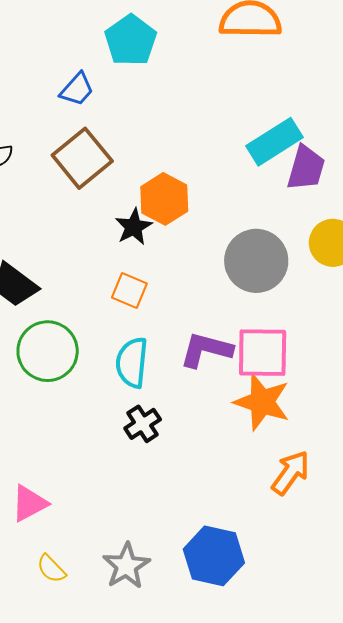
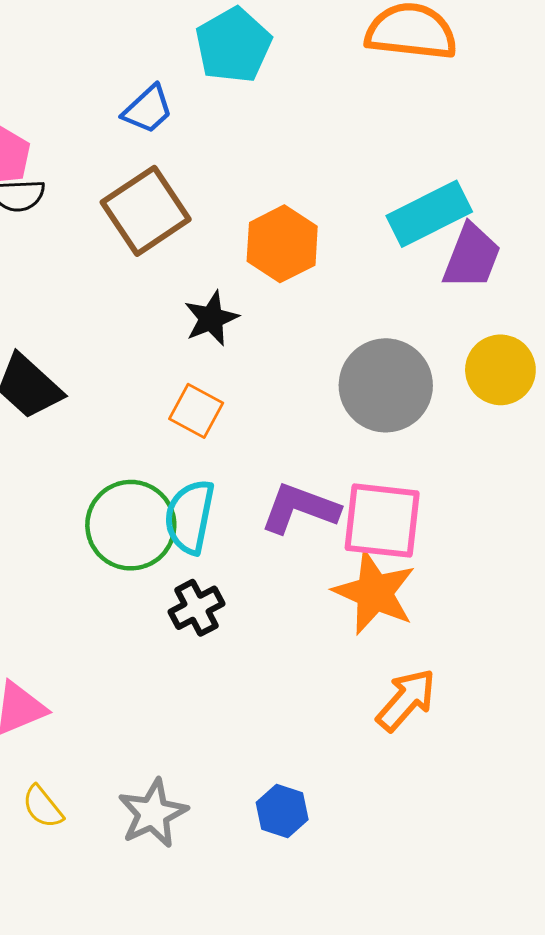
orange hexagon: (164, 199) -> (282, 244), moved
green circle: (48, 351) -> (131, 525), moved
blue hexagon: (214, 556) -> (282, 811), size x0.6

